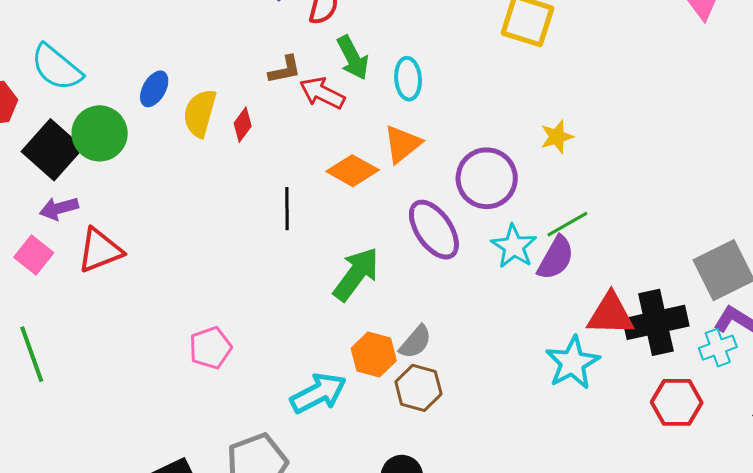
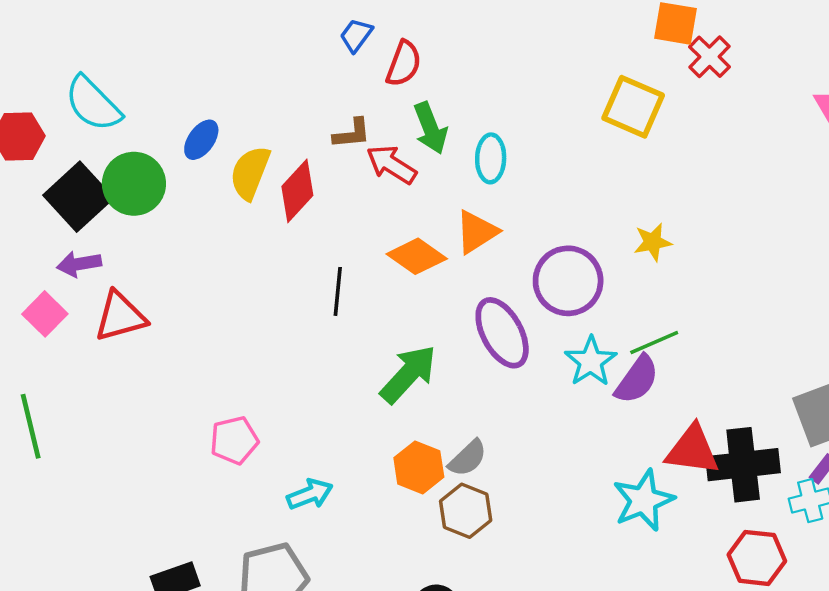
red diamond: (243, 125) -> (297, 191), size x1.6
cyan arrow: (318, 393) -> (310, 494), moved, size x0.7

